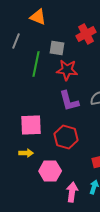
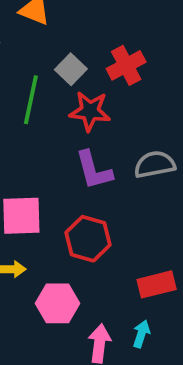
red cross: (86, 34) -> (126, 65), moved
gray square: (57, 48) -> (71, 69), turned 35

